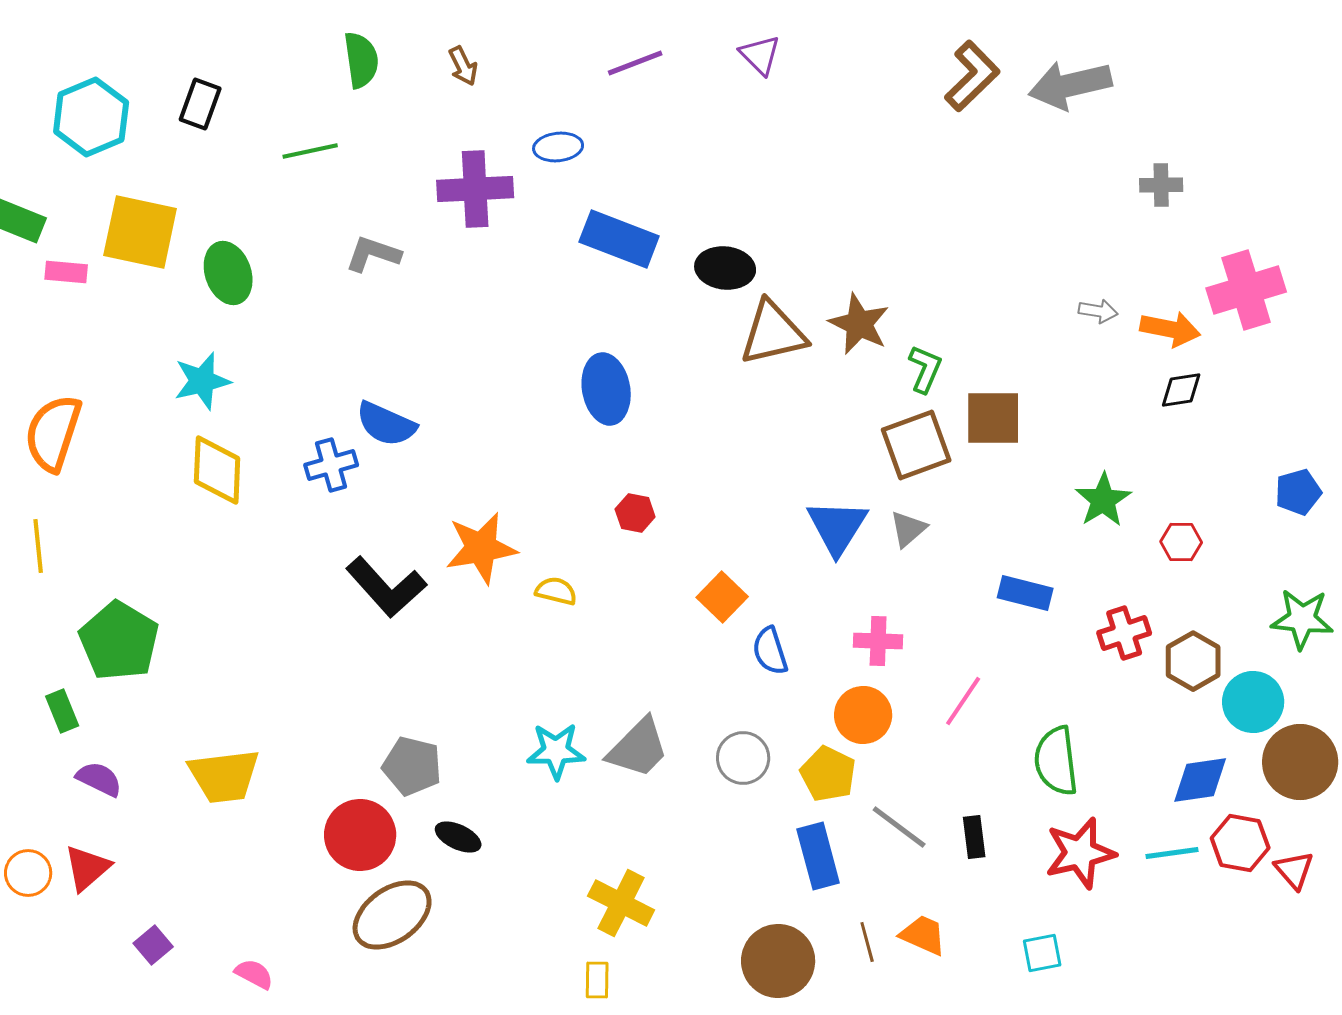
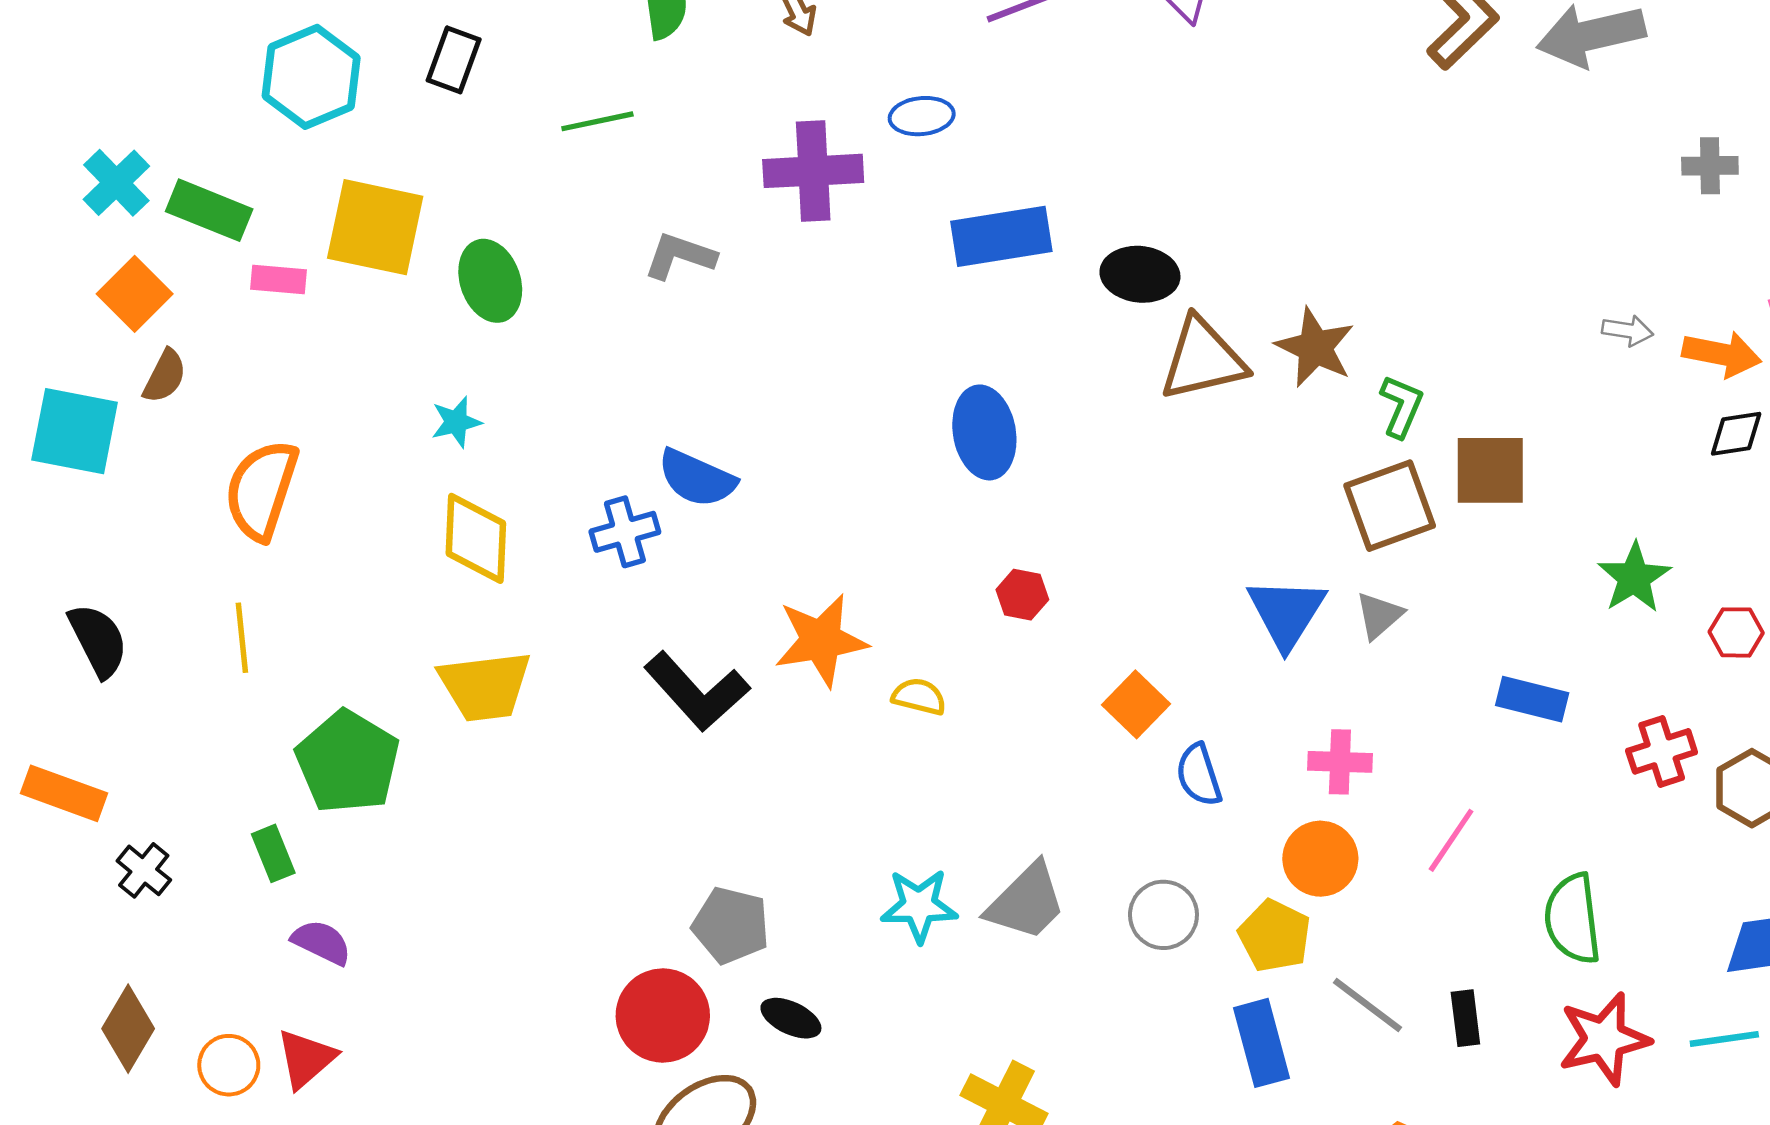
blue rectangle: (619, 239) -> (1001, 236), turned -30
cyan star: (202, 381) -> (456, 422), size x0.7
yellow trapezoid: (224, 776) -> (485, 686), moved

